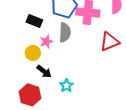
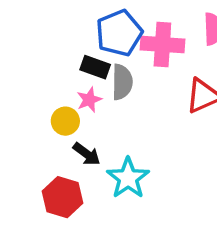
black rectangle: (34, 21) -> (95, 67), moved
cyan star: (66, 86) -> (128, 178), size x1.6

